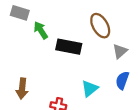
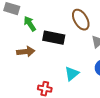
brown arrow: (22, 89) -> (26, 52), moved, turned -102

